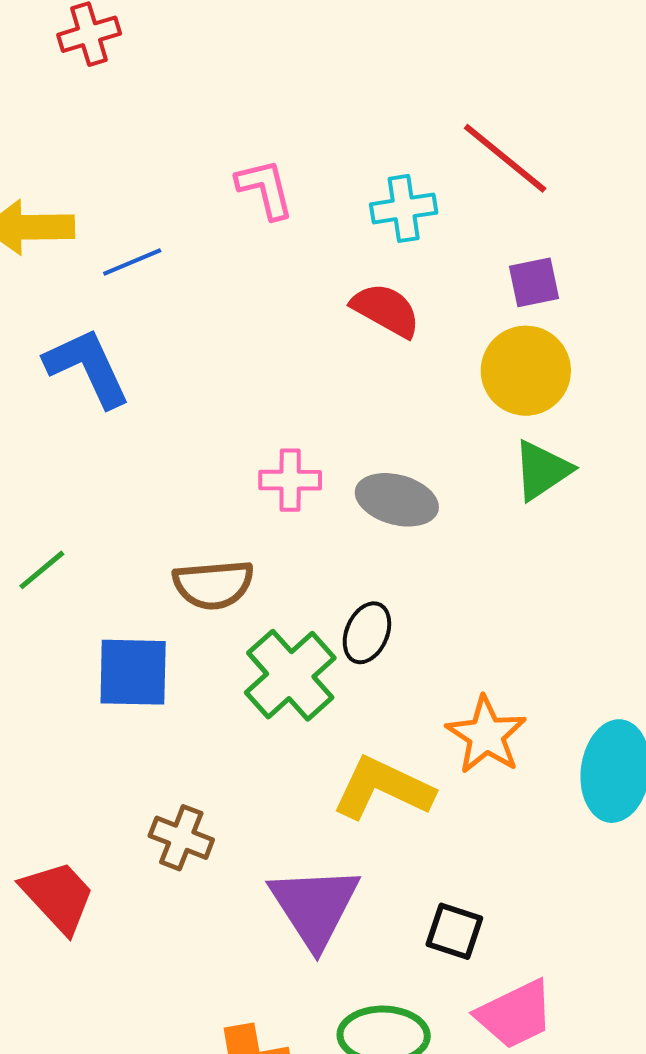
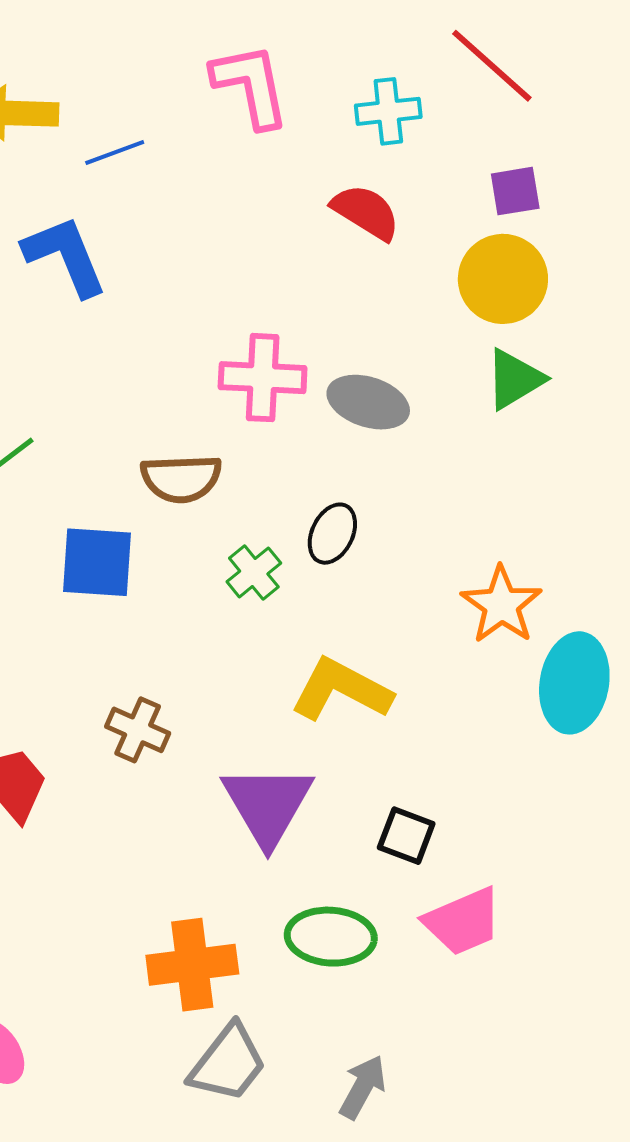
pink L-shape: (265, 189) -> (251, 85), size x1.4
pink cross: (290, 480) -> (263, 378), size x1.4
green cross: (290, 675) -> (254, 572), size x0.6
orange star: (486, 735) -> (501, 605), moved

